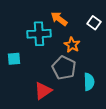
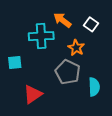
white square: (94, 23) -> (91, 24), moved
red triangle: (43, 91) -> (33, 94), moved

